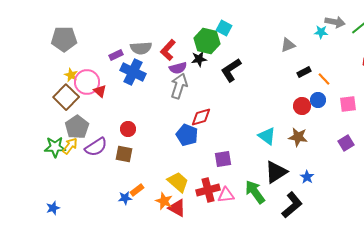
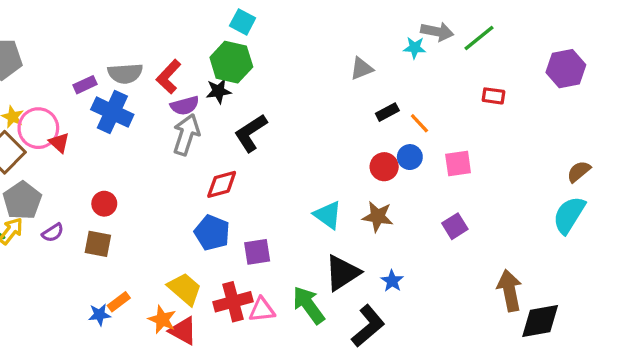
cyan square: (224, 28) -> (243, 22), moved
black L-shape: (231, 70) -> (251, 133), moved
blue pentagon: (187, 135) -> (212, 233), moved
purple semicircle: (96, 147) -> (53, 233), size x0.6

